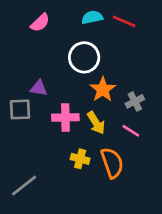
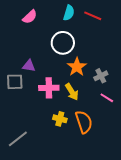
cyan semicircle: (92, 17) -> (69, 13), turned 119
pink line: (131, 131) -> (107, 98), moved

